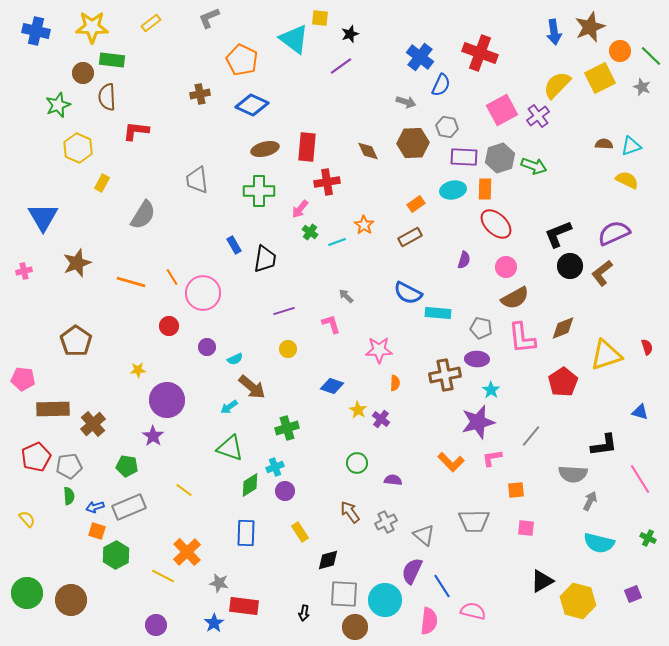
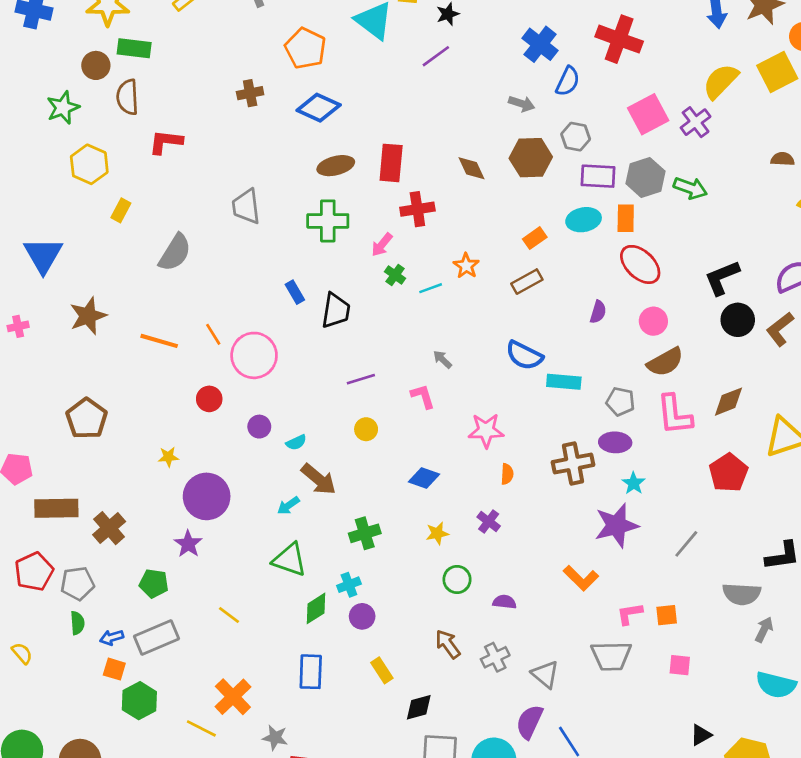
yellow star: (358, 410) -> (437, 533), moved, turned 30
pink L-shape: (492, 458) -> (630, 614), moved
black triangle: (542, 581) -> (701, 735), size x0.7

